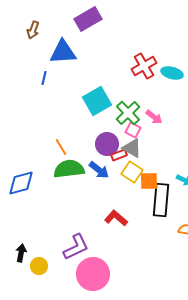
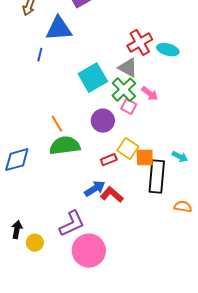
gray triangle: (132, 148) -> (128, 68), moved
red rectangle: (119, 155) -> (109, 160), moved
blue arrow: (99, 170) -> (95, 189), moved, turned -70

